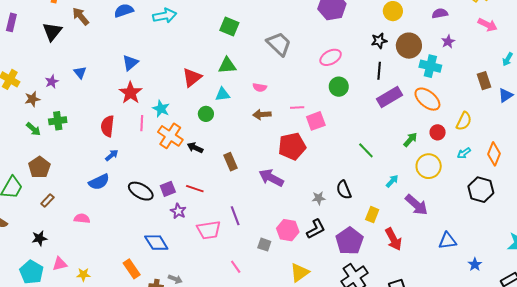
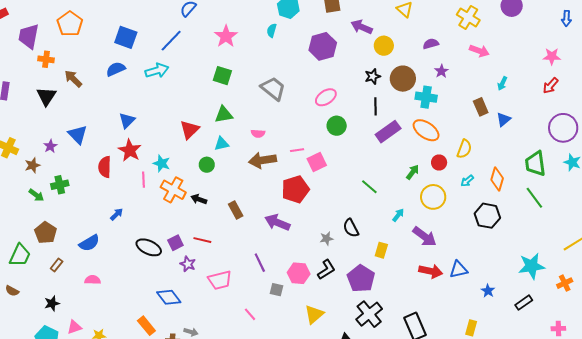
blue triangle: (80, 72) -> (78, 135), size x1.5
brown arrow: (262, 114) -> (263, 160), size x1.5
red semicircle: (108, 126) -> (105, 167), moved
blue semicircle: (99, 182) -> (89, 243), moved
purple line: (235, 216) -> (260, 263), moved
red arrow: (394, 239) -> (431, 271), moved, turned -45

